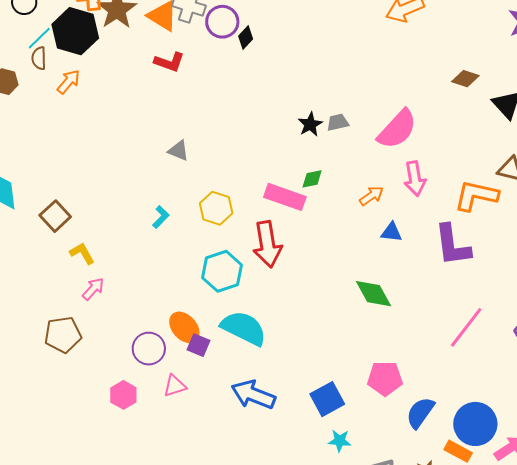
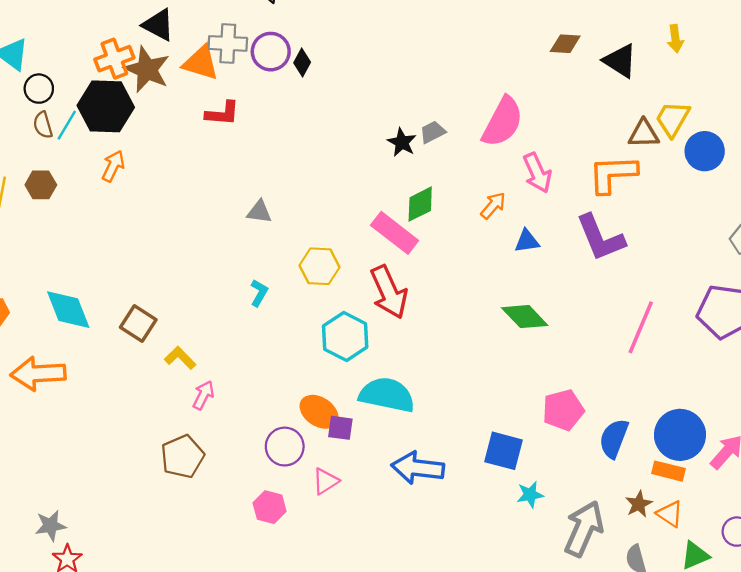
brown semicircle: (39, 58) -> (43, 125), moved
green diamond: (312, 179) -> (420, 204), size x1.4
pink rectangle: (285, 197) -> (395, 233), turned 33
blue square: (327, 399) -> (503, 451), turned -32

